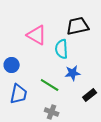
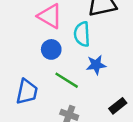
blue circle: (12, 65) -> (51, 49), moved
black rectangle: (90, 95) -> (118, 106), moved

